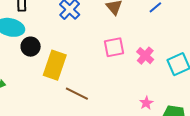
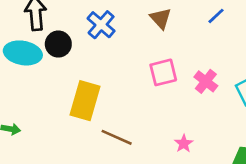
black circle: (31, 47) -> (58, 44), moved
pink star: (146, 103) -> (184, 144), moved

